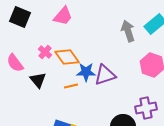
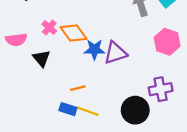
pink semicircle: (15, 63) -> (16, 40), turned -60
orange line: (71, 86) -> (78, 88), moved

